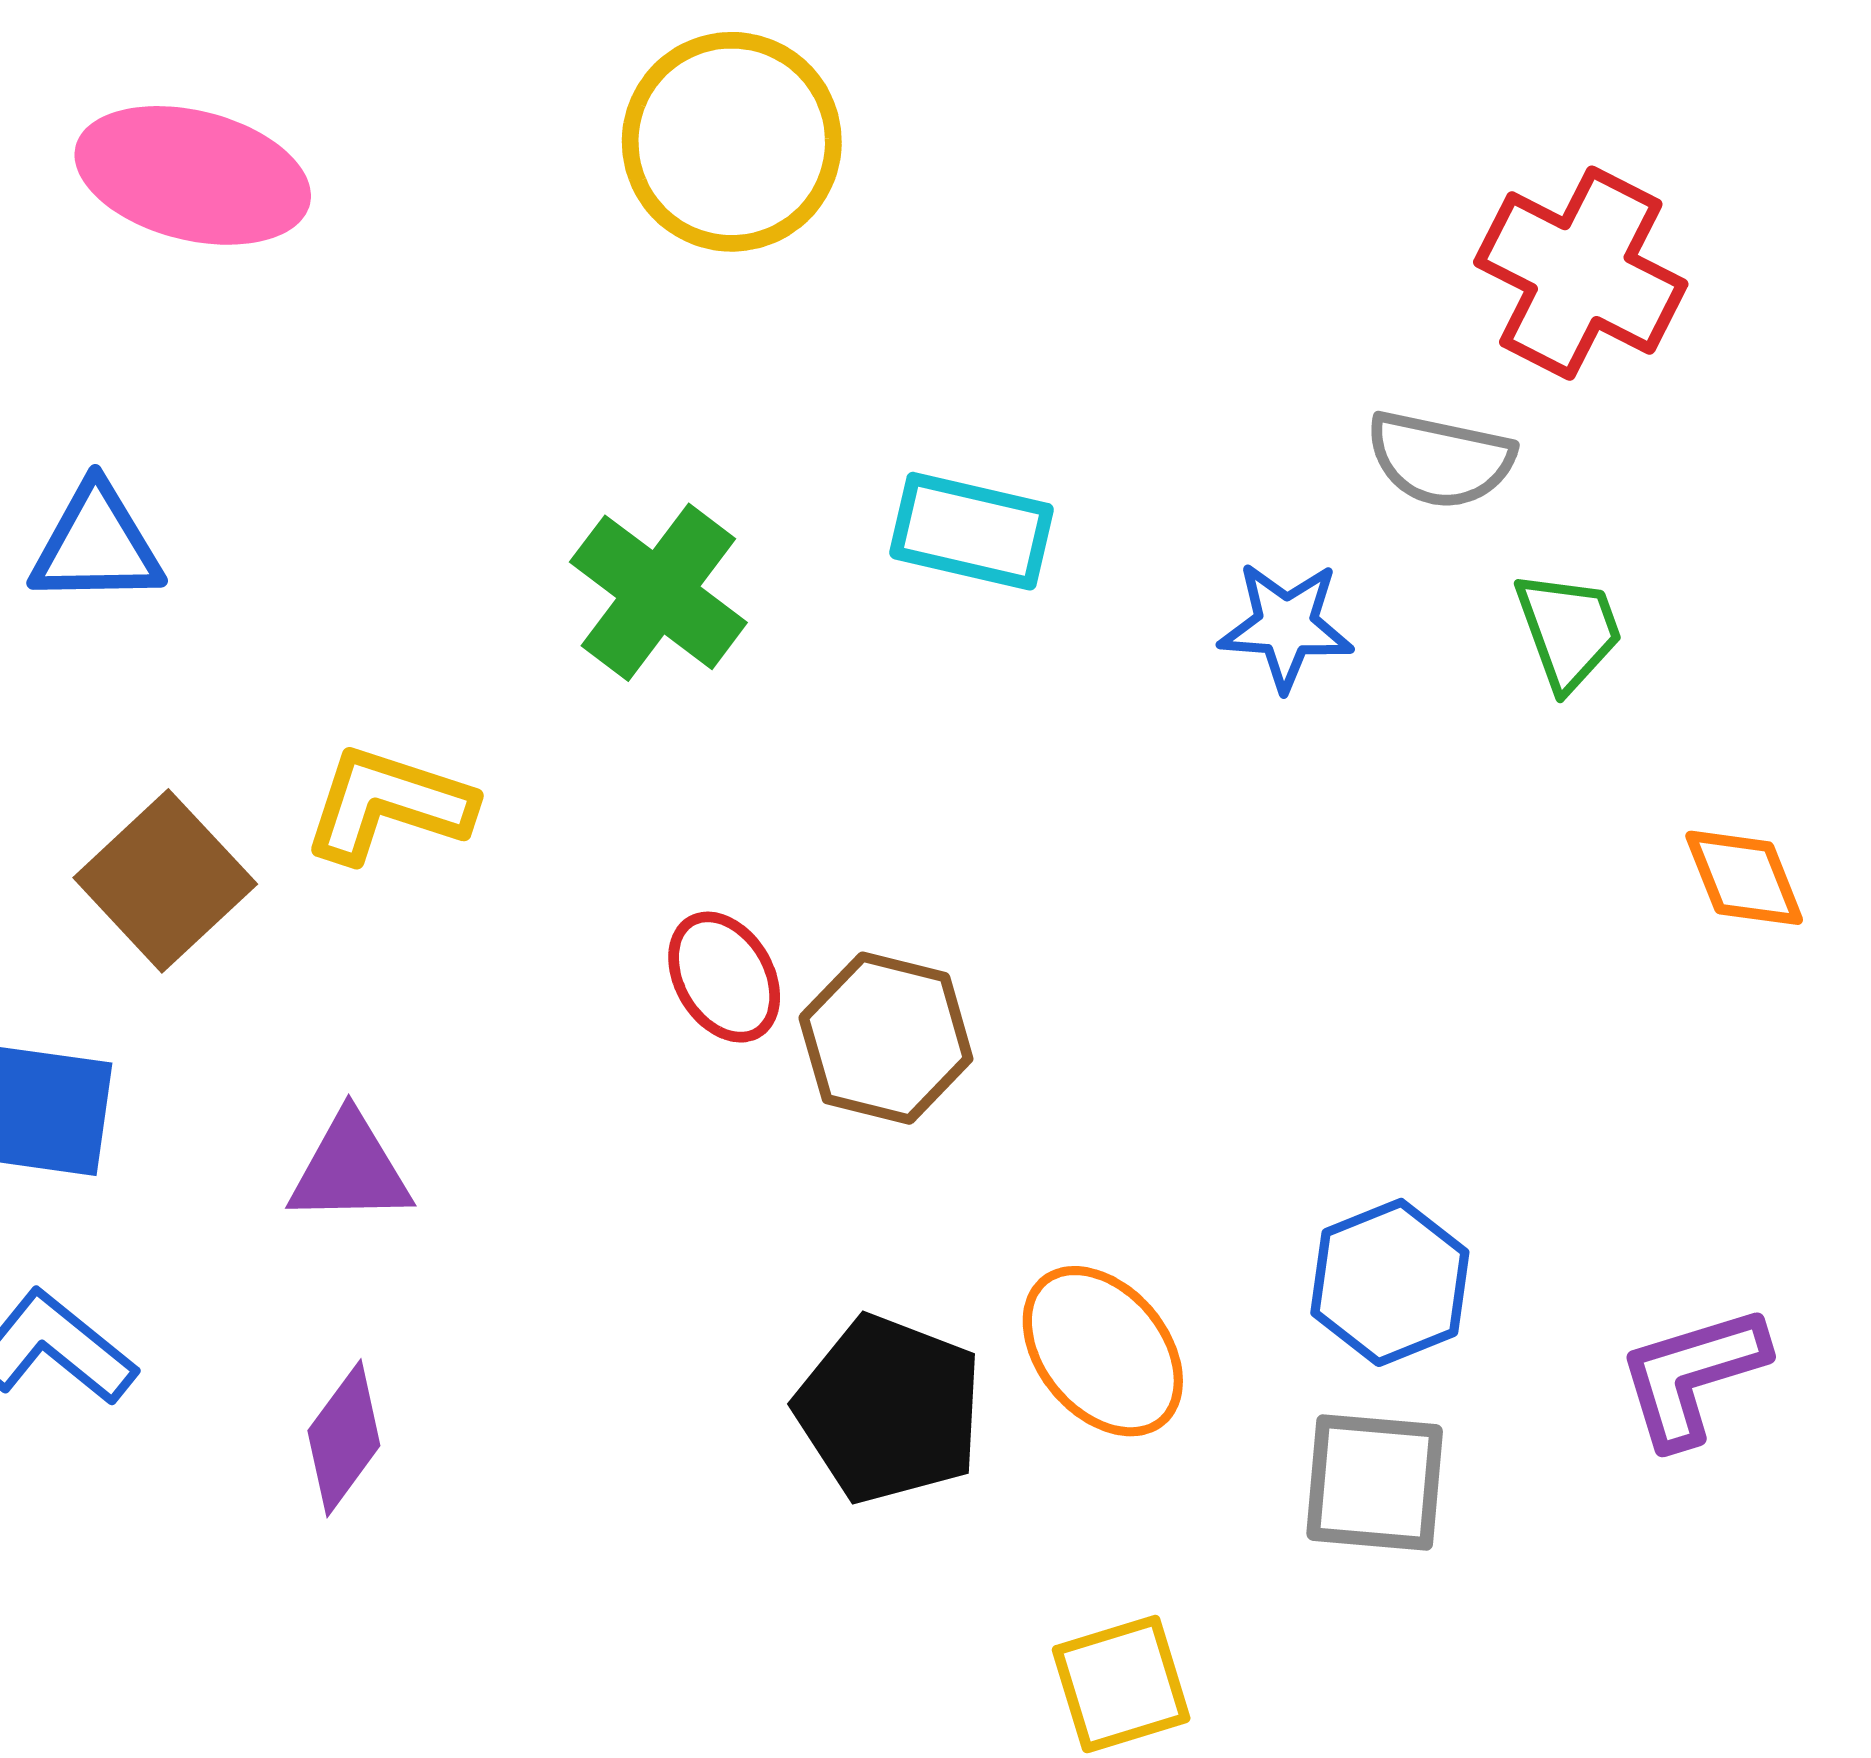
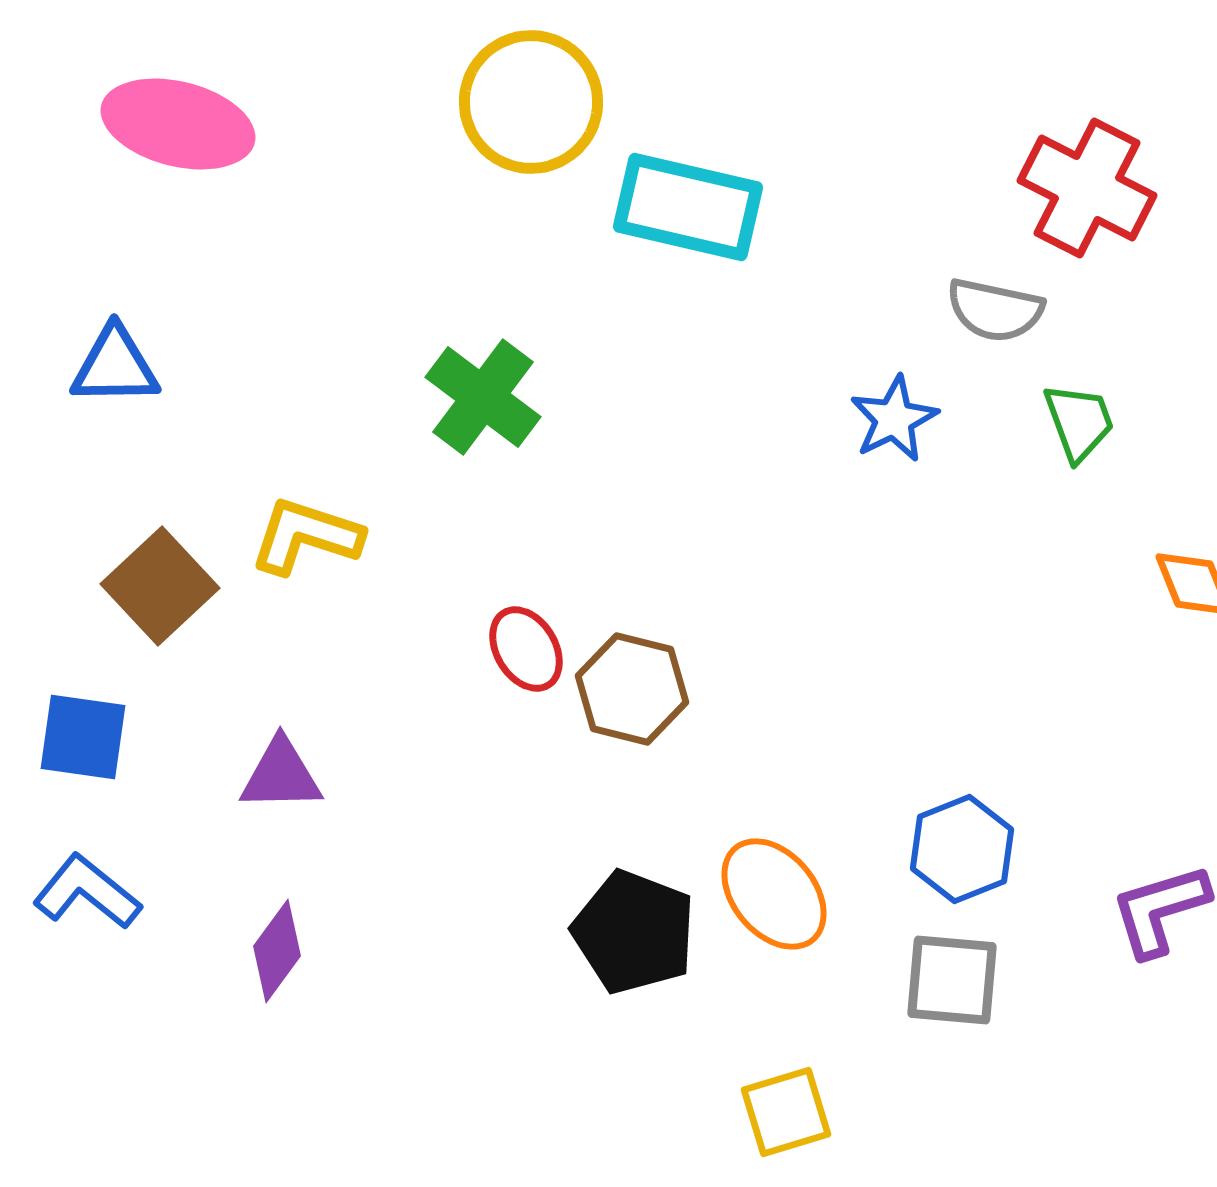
cyan rectangle: (971, 531) -> (688, 207), moved, size x1.4
blue star: (1286, 626) -> (894, 419), turned -30

